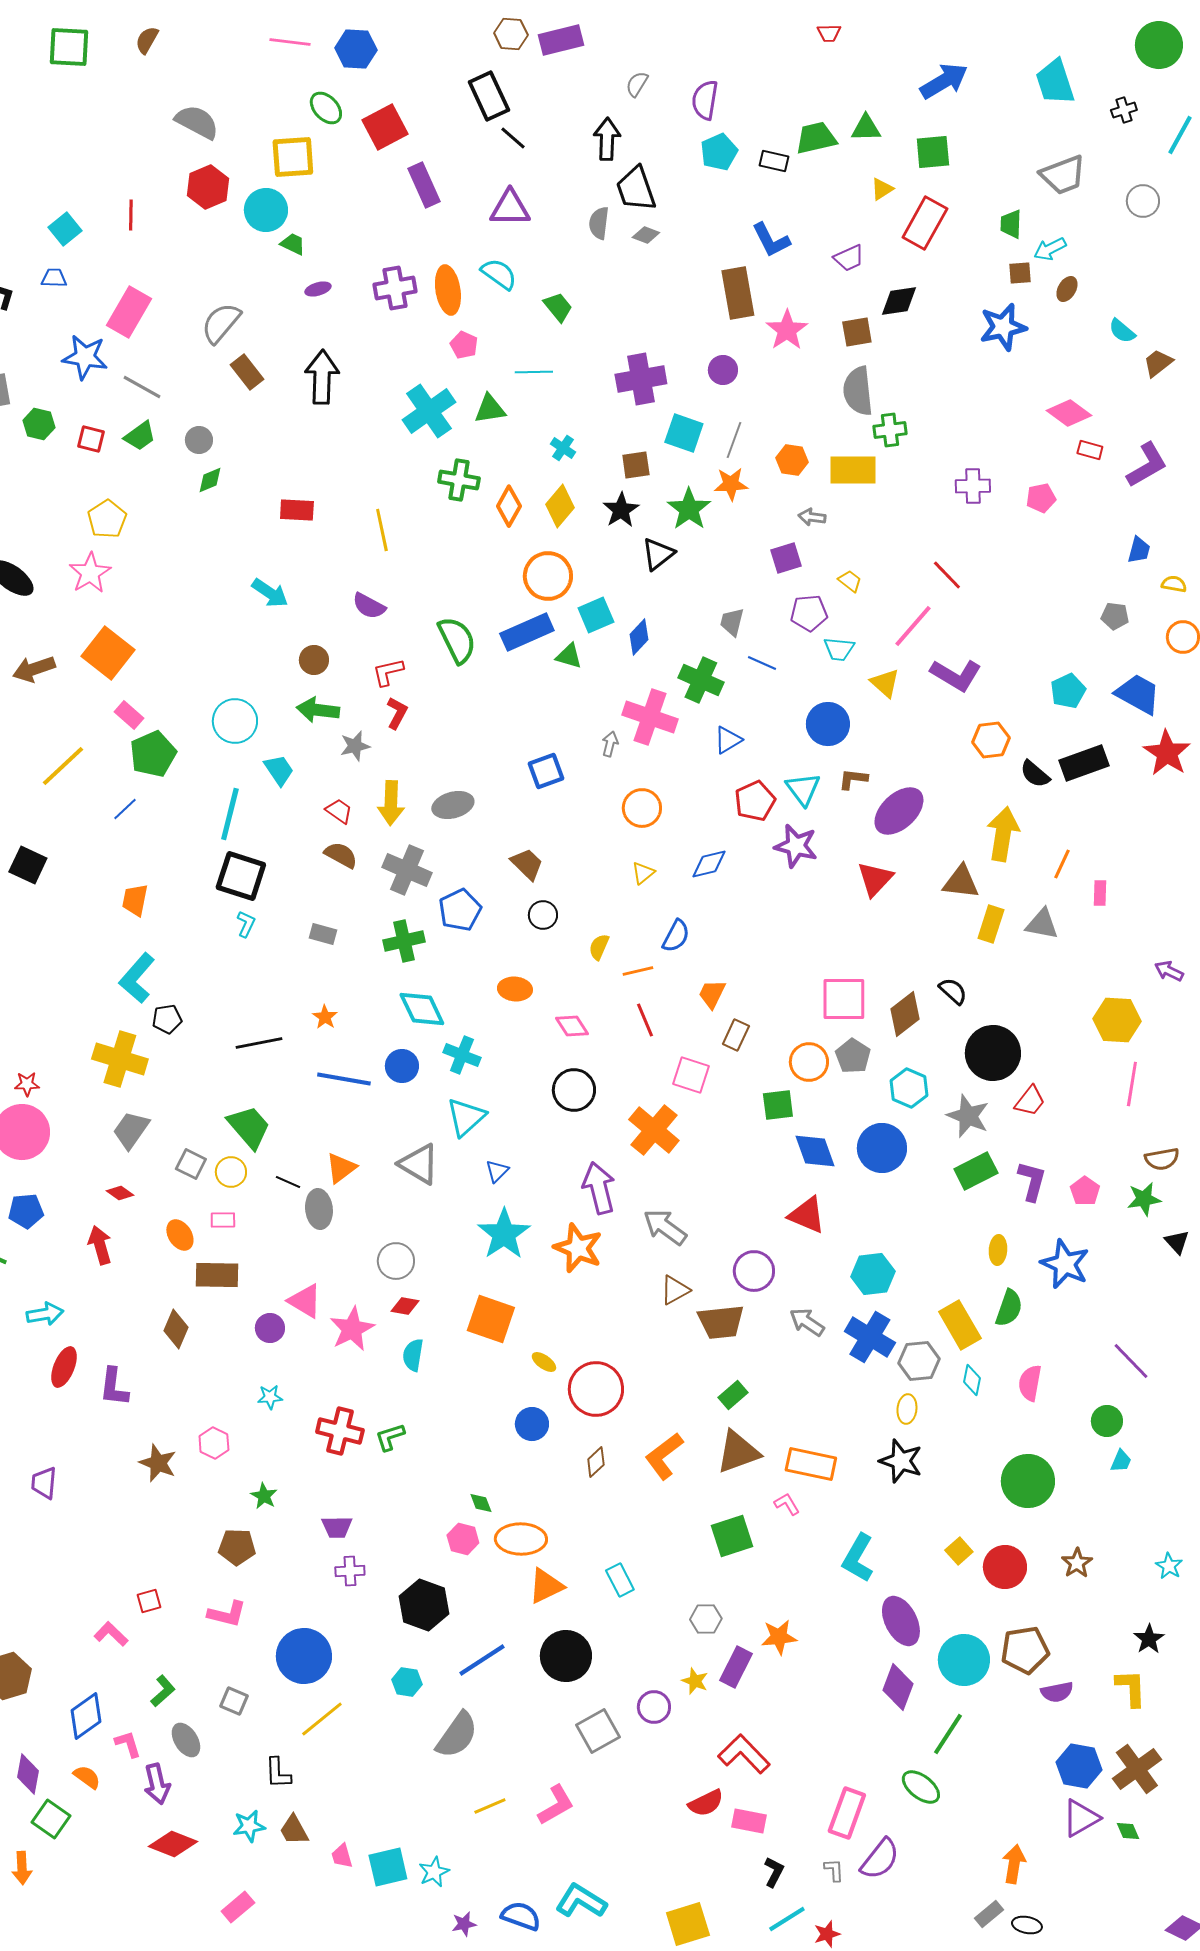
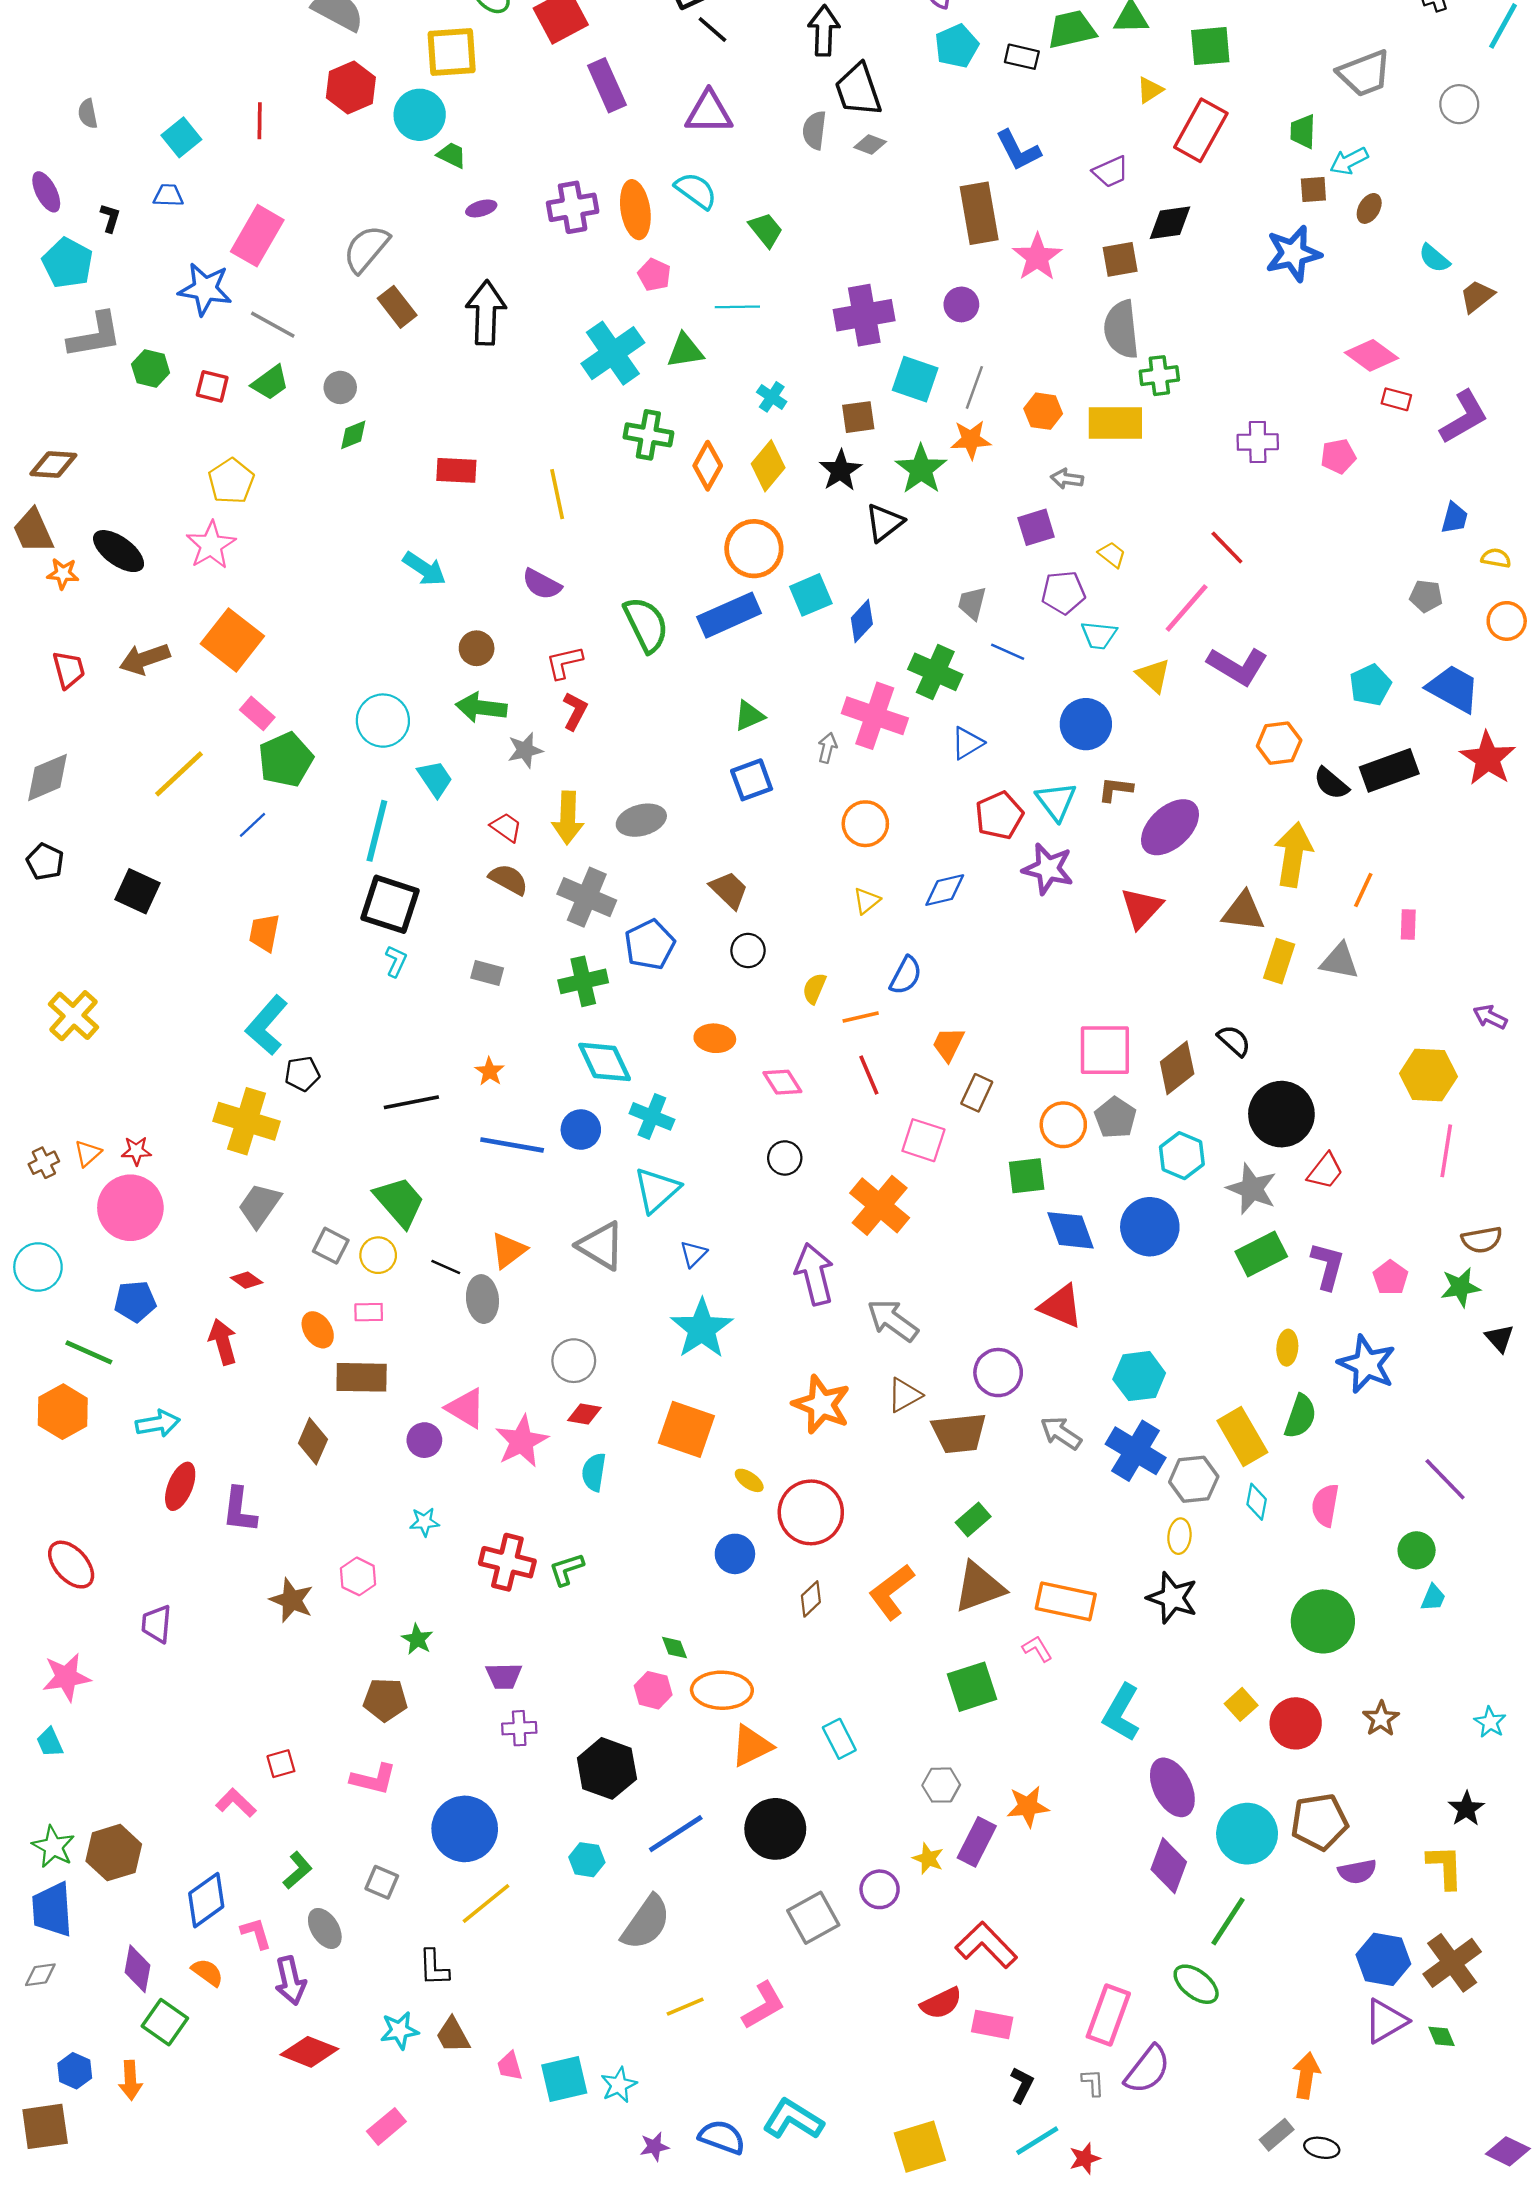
green triangle: (569, 656) -> (749, 716), moved, turned -40
black circle: (574, 1090) -> (785, 1158), size x0.7
orange star: (578, 1248) -> (821, 1405), moved

